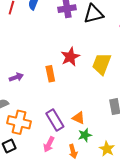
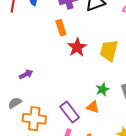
orange rectangle: (50, 74) -> (61, 28), moved
green star: (85, 135) -> (102, 89), moved

